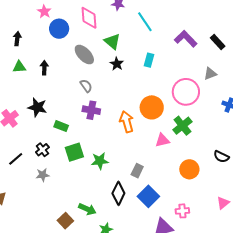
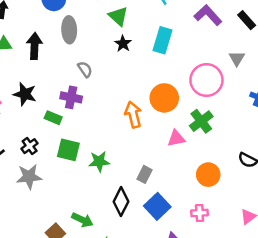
gray ellipse: (84, 55) -> (69, 30), moved, turned 40
cyan rectangle: (149, 60) -> (163, 40), size x1.5
black arrow: (44, 68) -> (34, 46), size x1.5
gray triangle: (210, 74) -> (237, 58), turned -40
purple cross: (91, 110) -> (71, 97), moved
green square: (74, 152) -> (68, 150), turned 30
gray star: (43, 175) -> (29, 177), size x1.5
pink cross: (182, 211) -> (200, 213), moved

